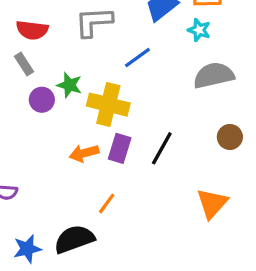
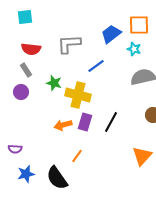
purple circle: (42, 100) -> (21, 92), moved
black semicircle: (74, 239) -> (57, 178), turned -105
blue star: (27, 249) -> (26, 174), moved

